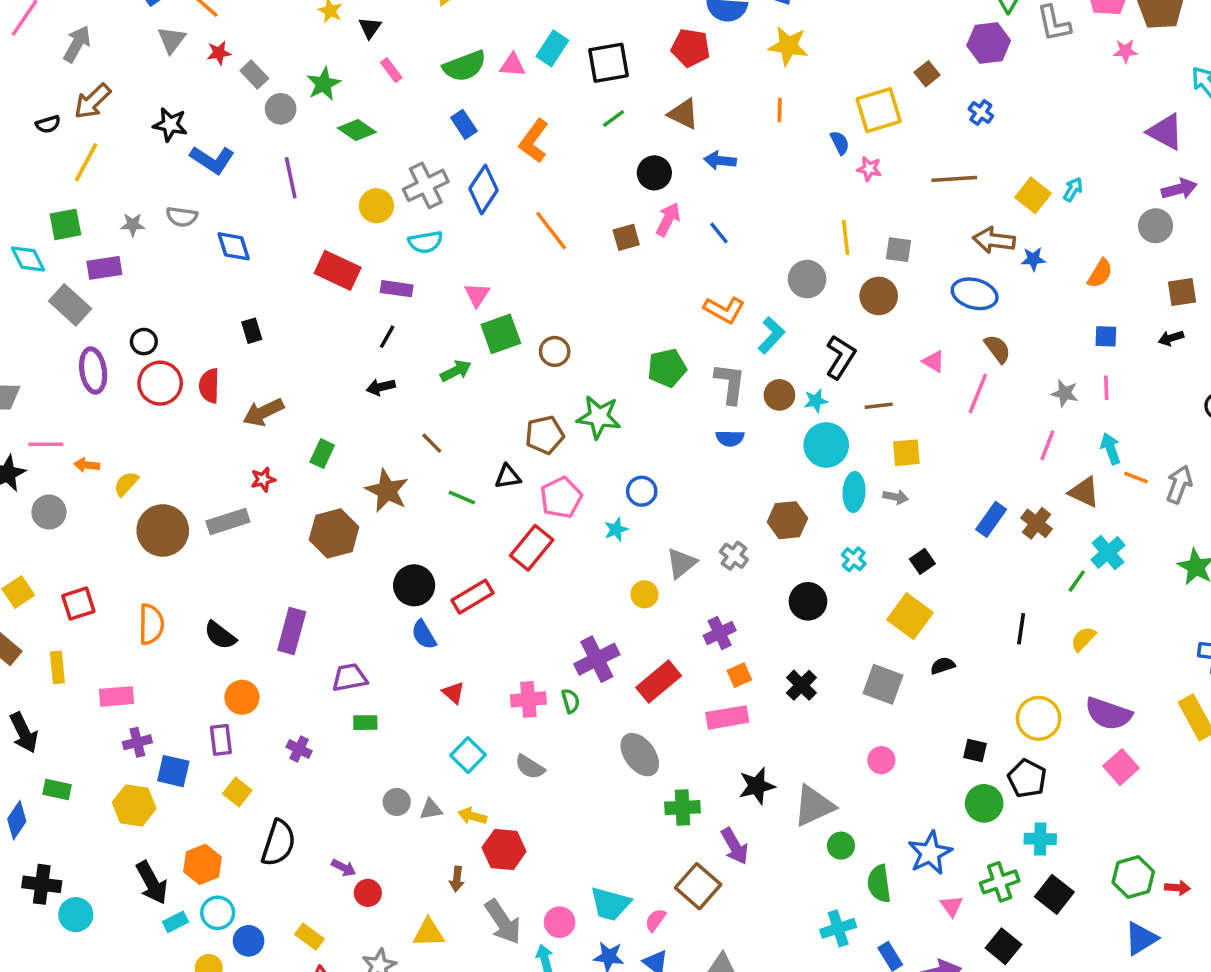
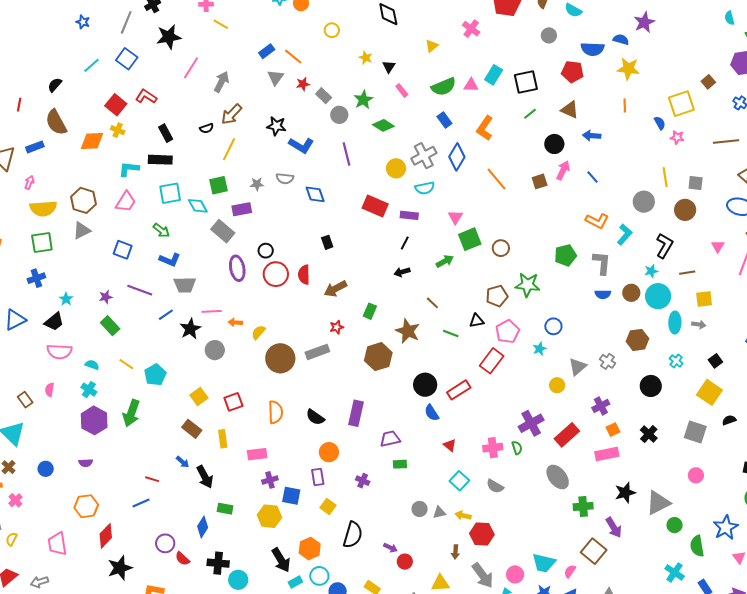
pink triangle: (934, 361) -> (718, 246), turned 32
brown circle: (779, 395) -> (631, 293), moved
cyan cross: (838, 928) -> (675, 572), turned -36

